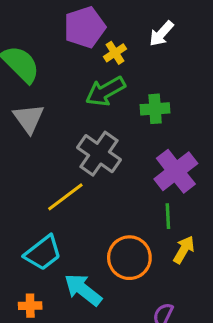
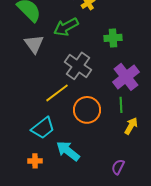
green arrow: (105, 91) -> (66, 27), moved
orange circle: (129, 258) -> (87, 110), moved

